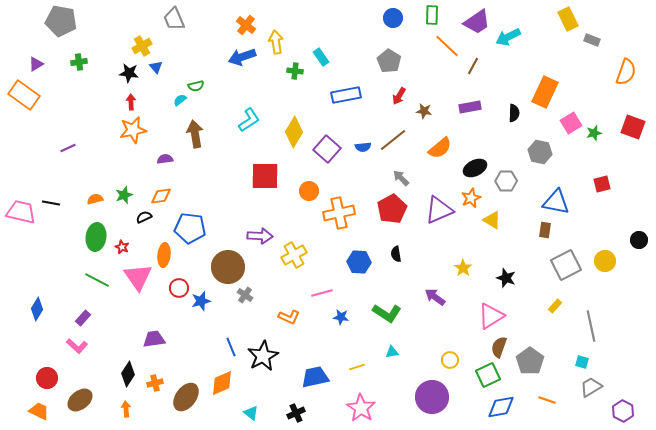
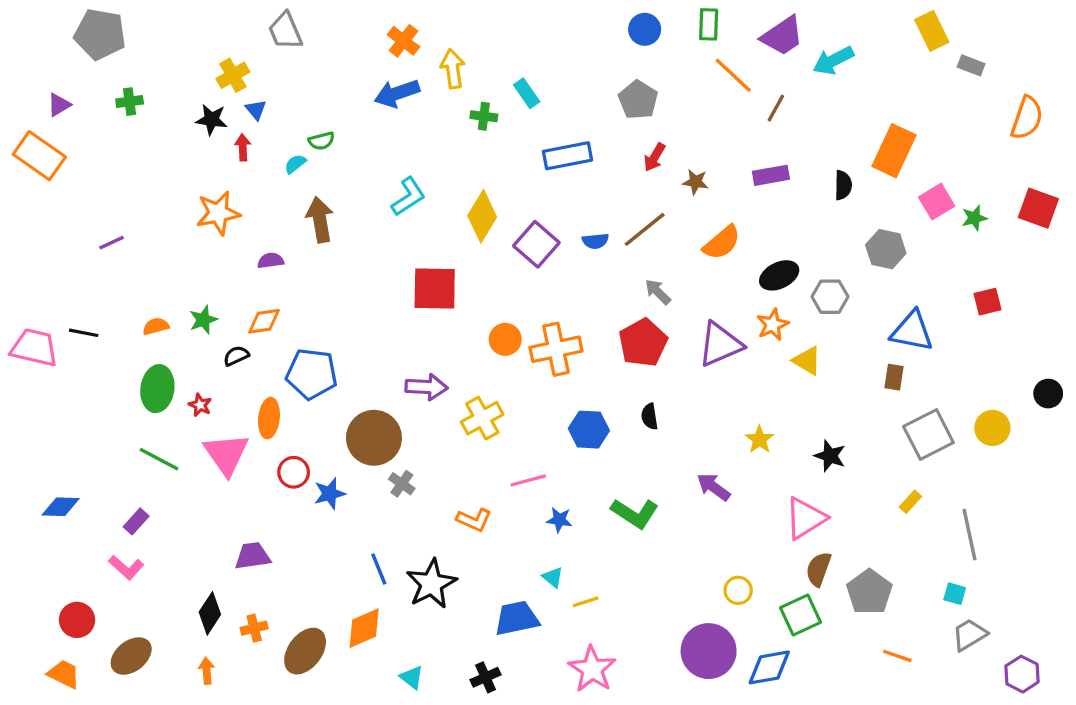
red arrow: (131, 102) -> (243, 147), moved
orange circle: (309, 191) -> (505, 339), moved
blue diamond: (37, 309) -> (61, 507), turned 60
cyan triangle: (392, 352) -> (553, 577), moved, turned 48
blue diamond: (501, 407) -> (769, 667), moved

